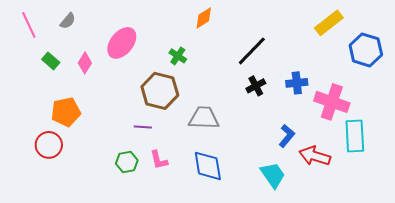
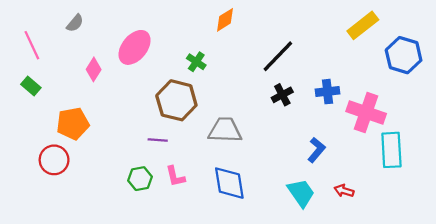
pink line: (29, 25) -> (32, 45), moved
green rectangle: (51, 61) -> (31, 86), moved
red arrow: (315, 156) -> (344, 191), moved, size x0.6

